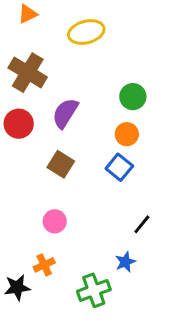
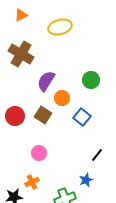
green circle: (133, 97) -> (91, 80), moved
red circle: (19, 124) -> (15, 116), moved
orange circle: (127, 134) -> (62, 98), moved

